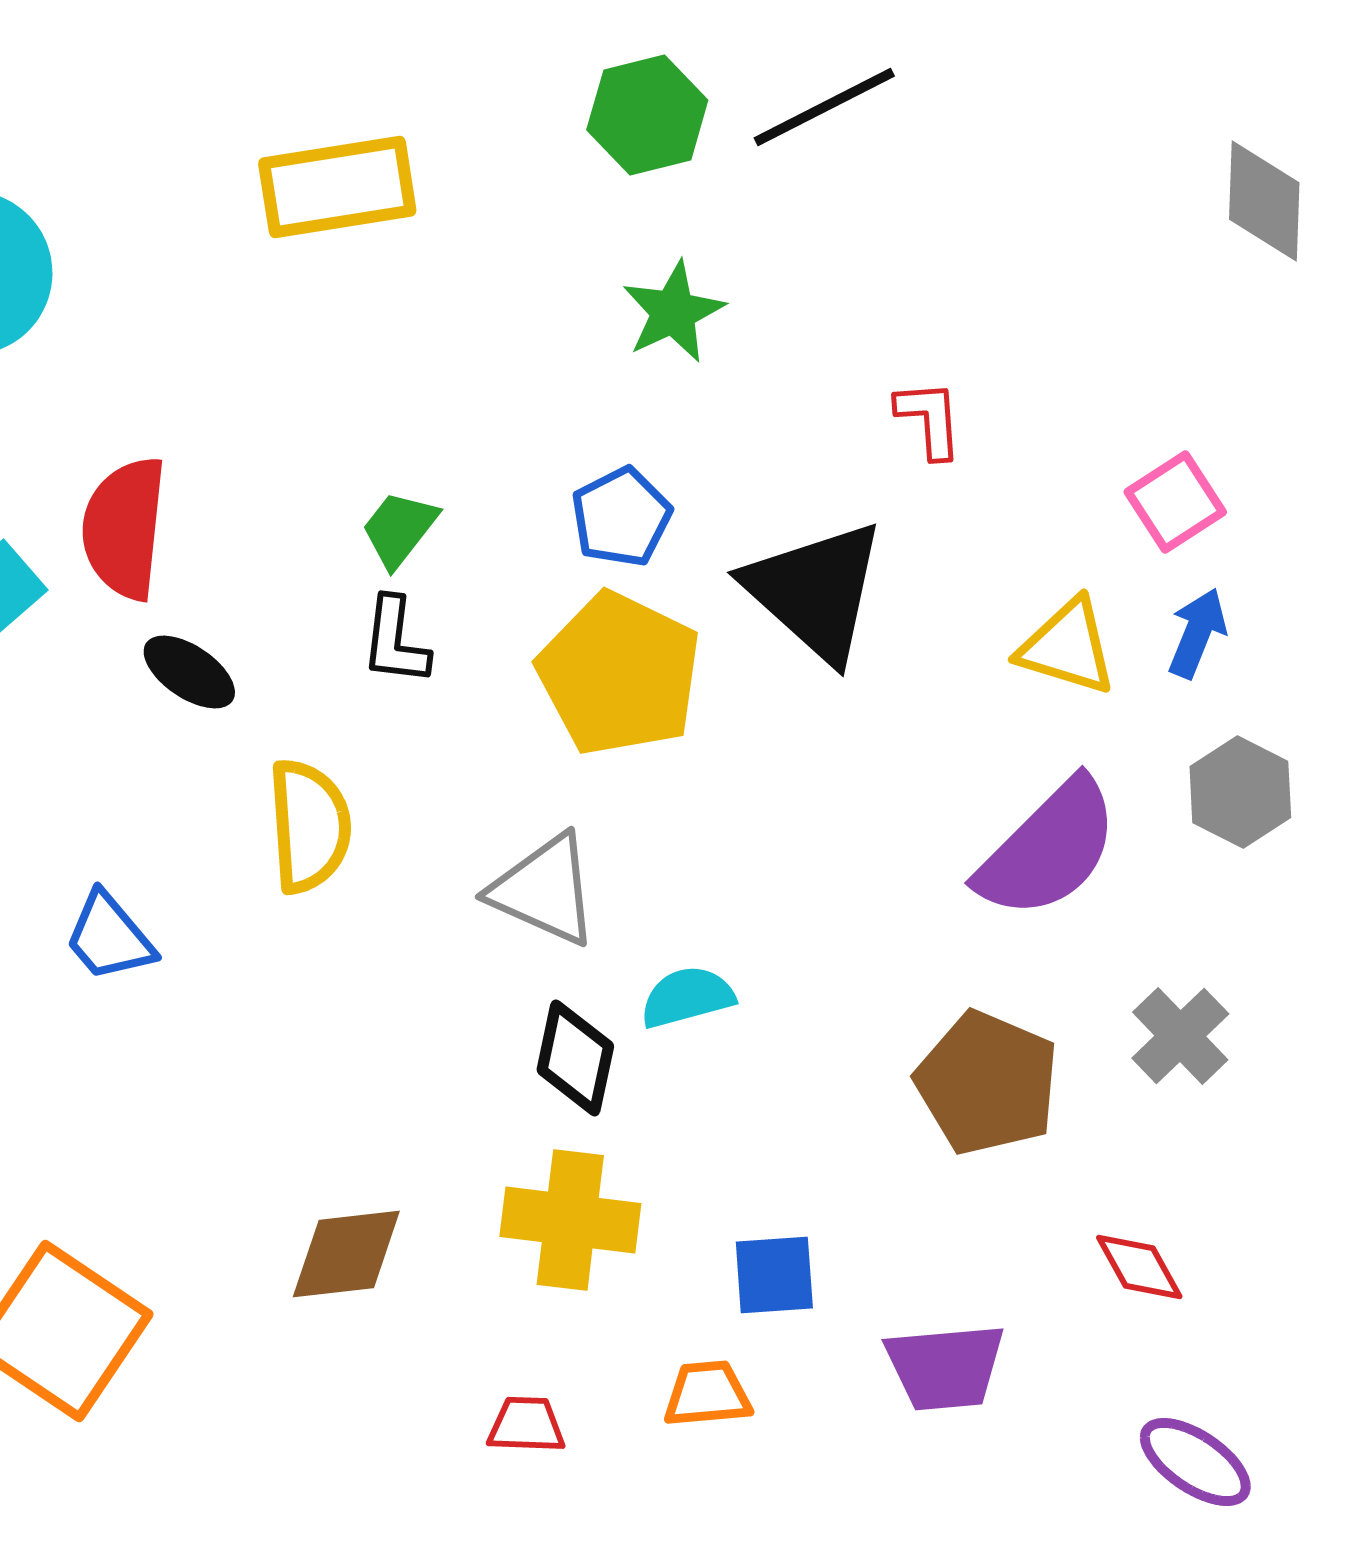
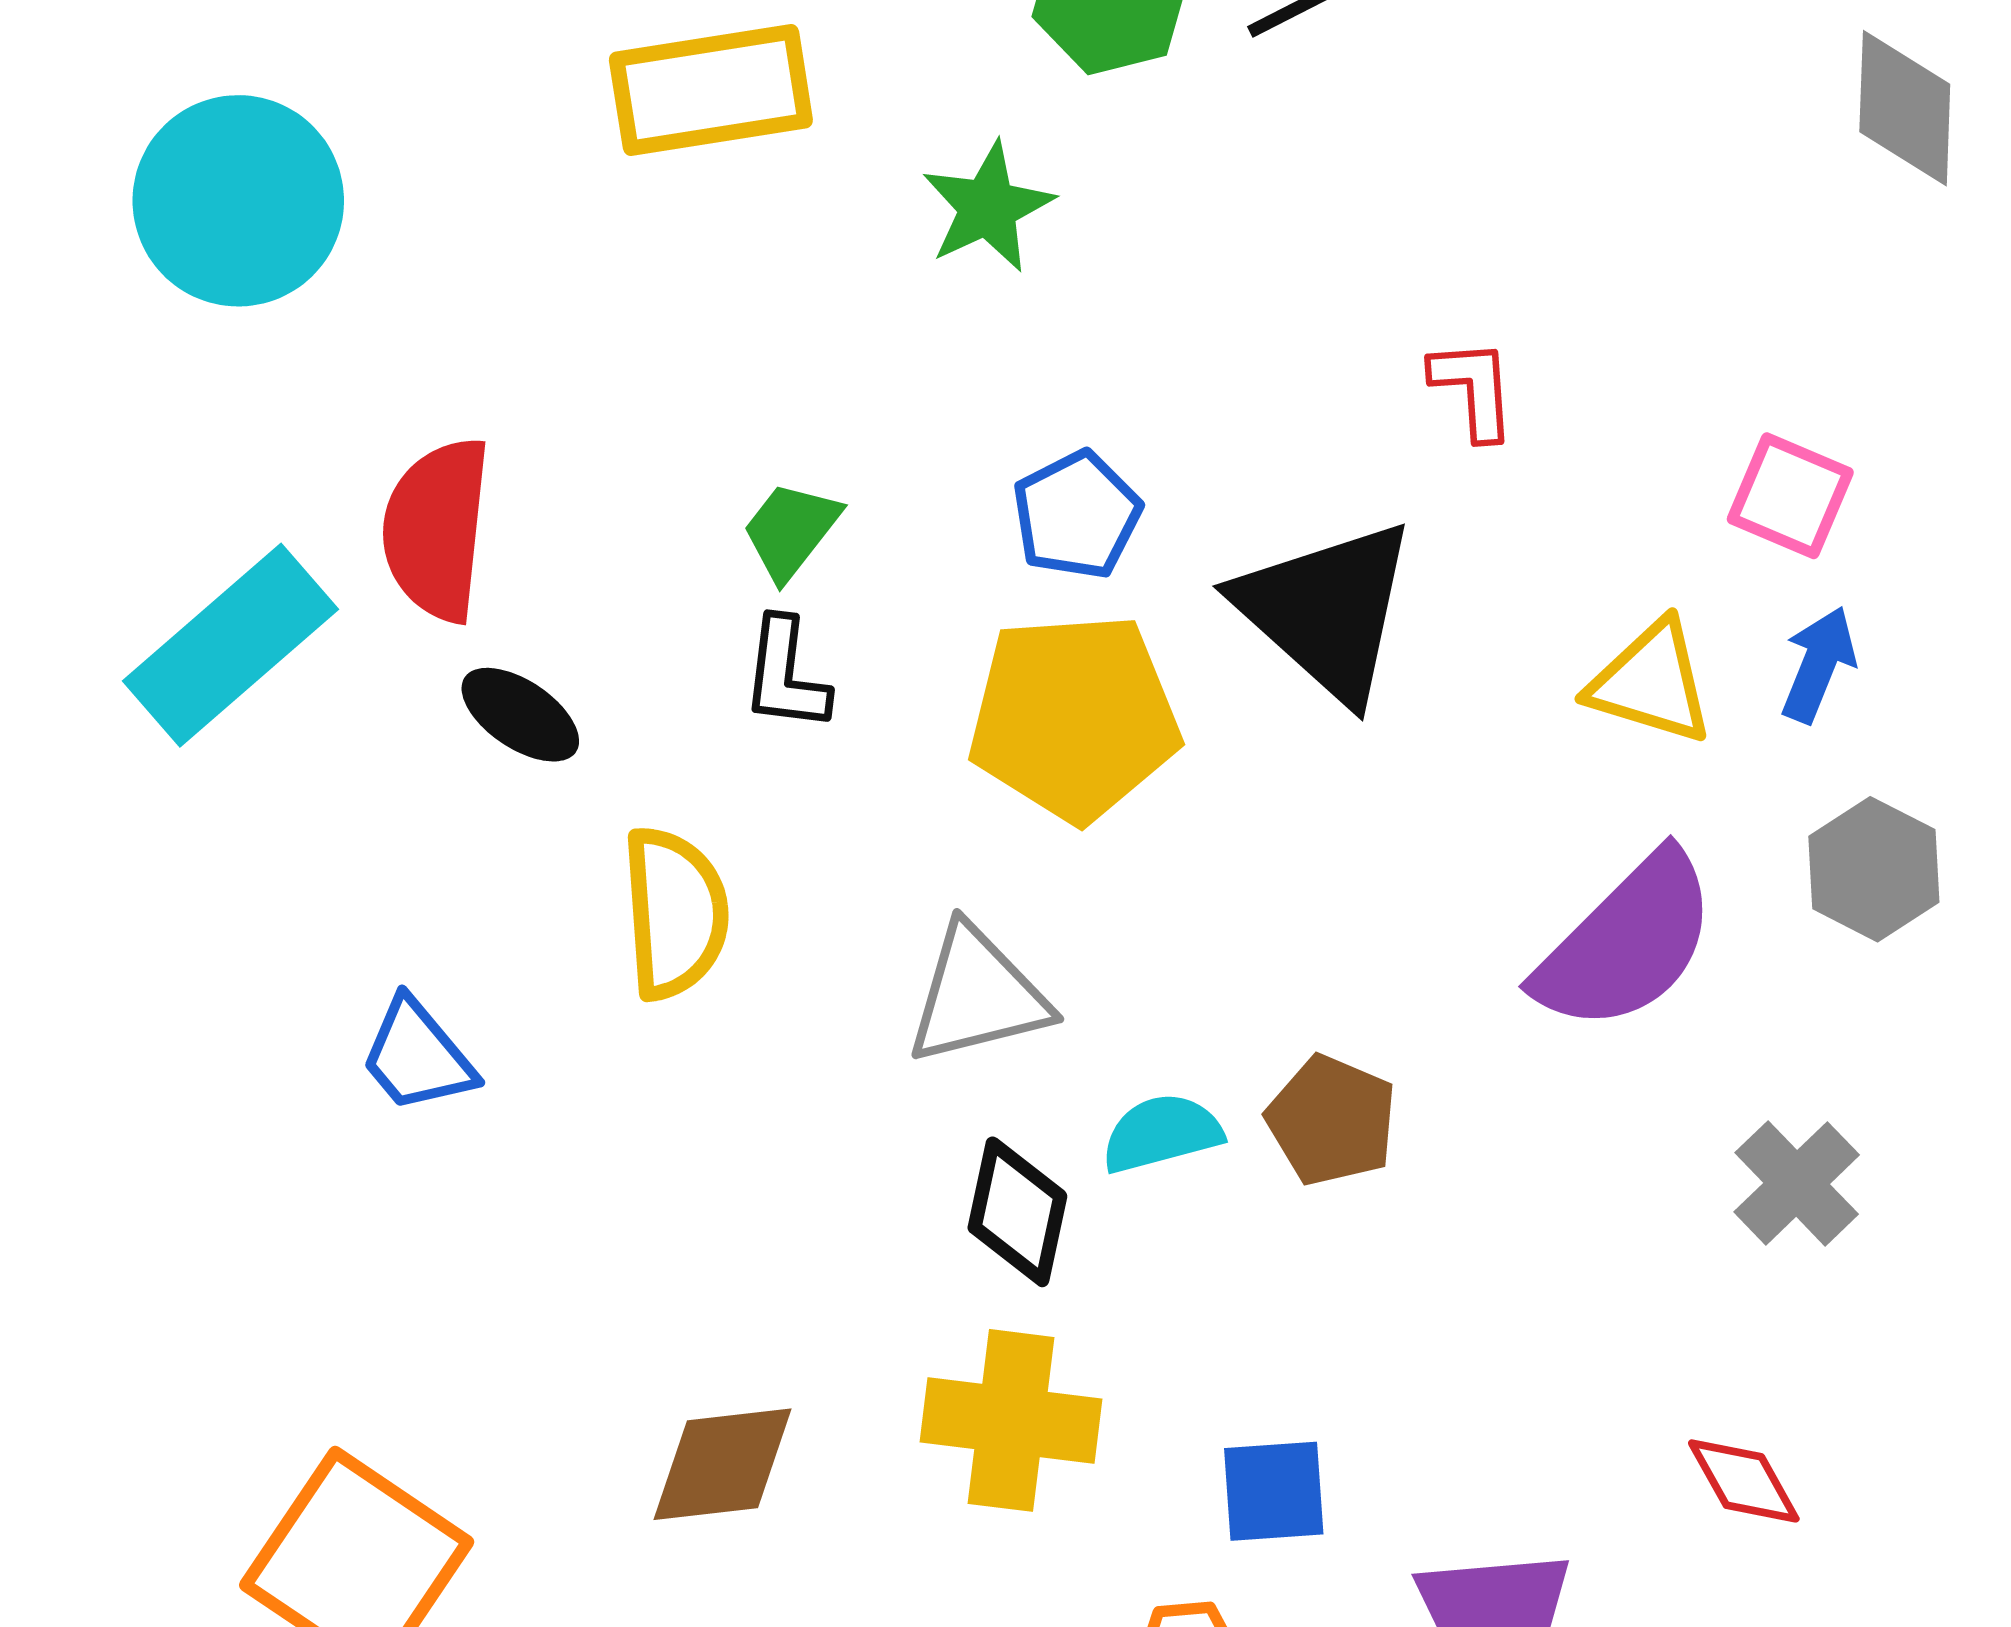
green star: (673, 312) -> (988, 207), moved
pink square: (1175, 502) -> (1790, 496), turned -34
yellow pentagon: (619, 674) -> (1074, 717), turned -30
gray triangle: (544, 890) -> (978, 995), turned -38
brown pentagon: (987, 1083) -> (1332, 1120), moved, size x0.7

